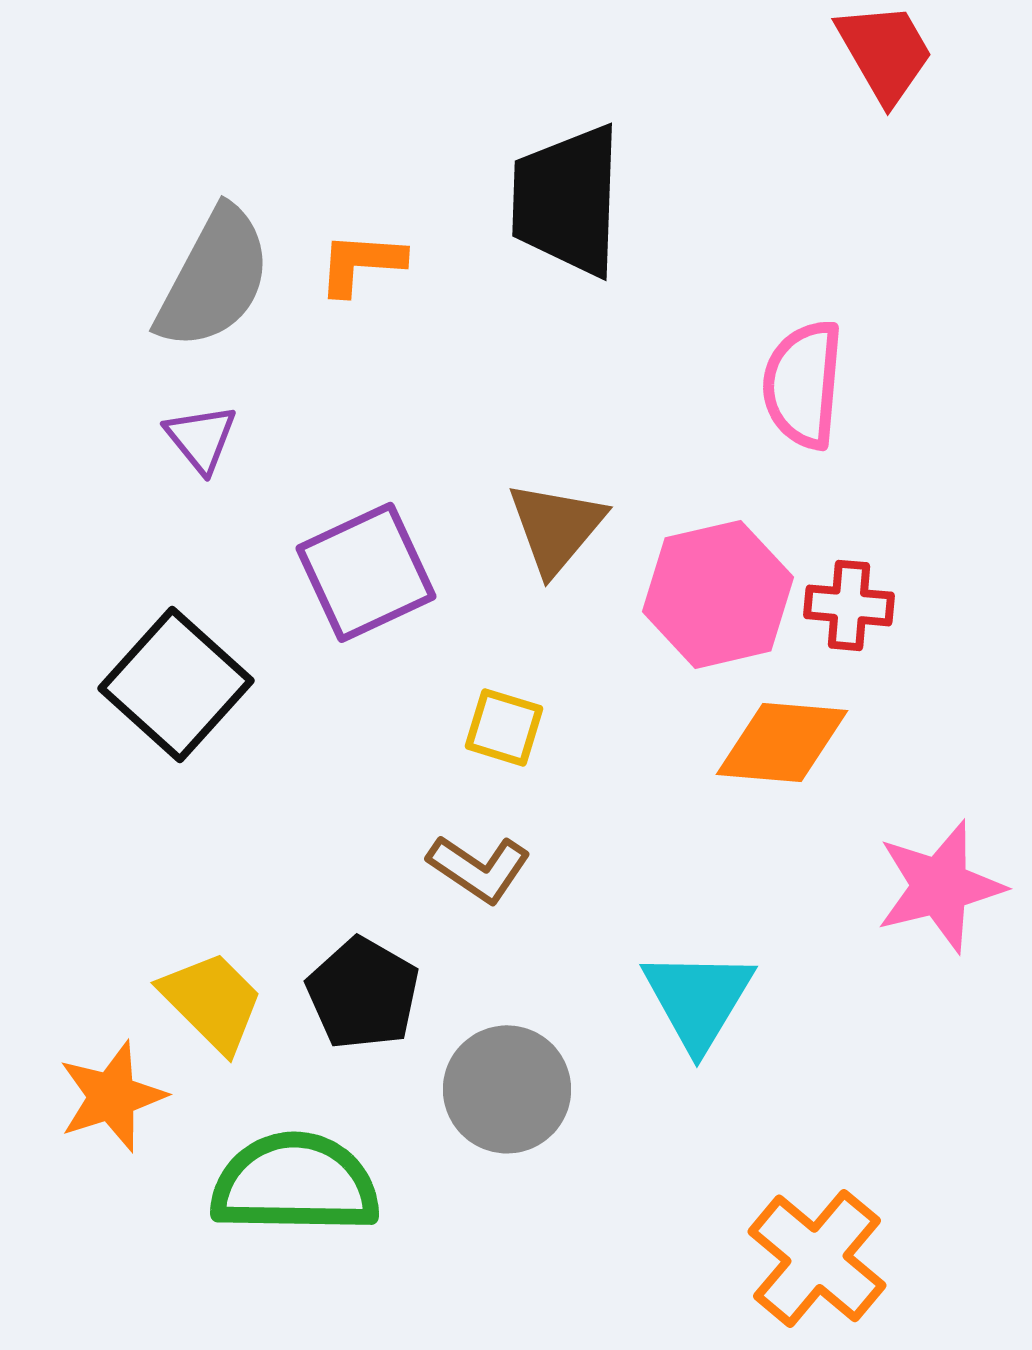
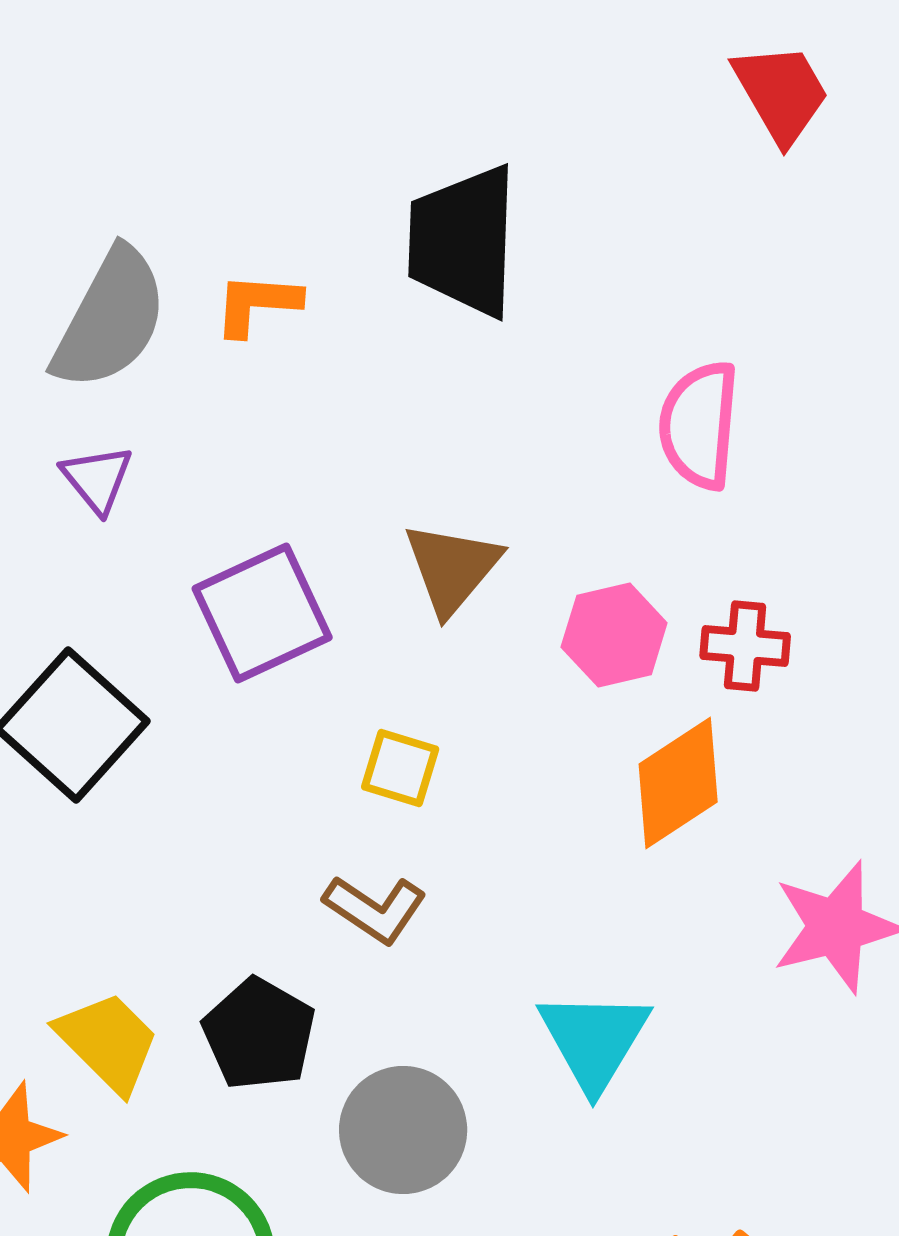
pink hexagon: (718, 594) -> (614, 635), size x0.7
orange diamond: (782, 742) -> (678, 783), turned -38

